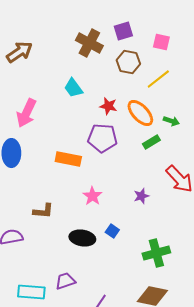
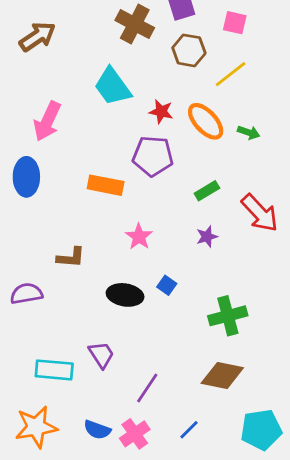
cyan trapezoid: (73, 88) -> (113, 87), size x1.4
green rectangle: (151, 142) -> (207, 191), moved
purple trapezoid: (65, 281) -> (101, 355), turned 75

